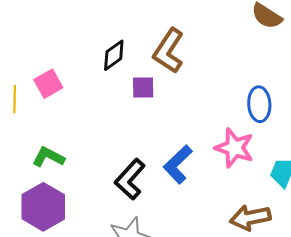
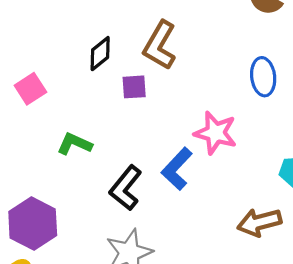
blue ellipse: (259, 104) -> (263, 77), moved
pink star: (234, 148) -> (215, 133), moved
green L-shape: (48, 157) -> (74, 144), moved

